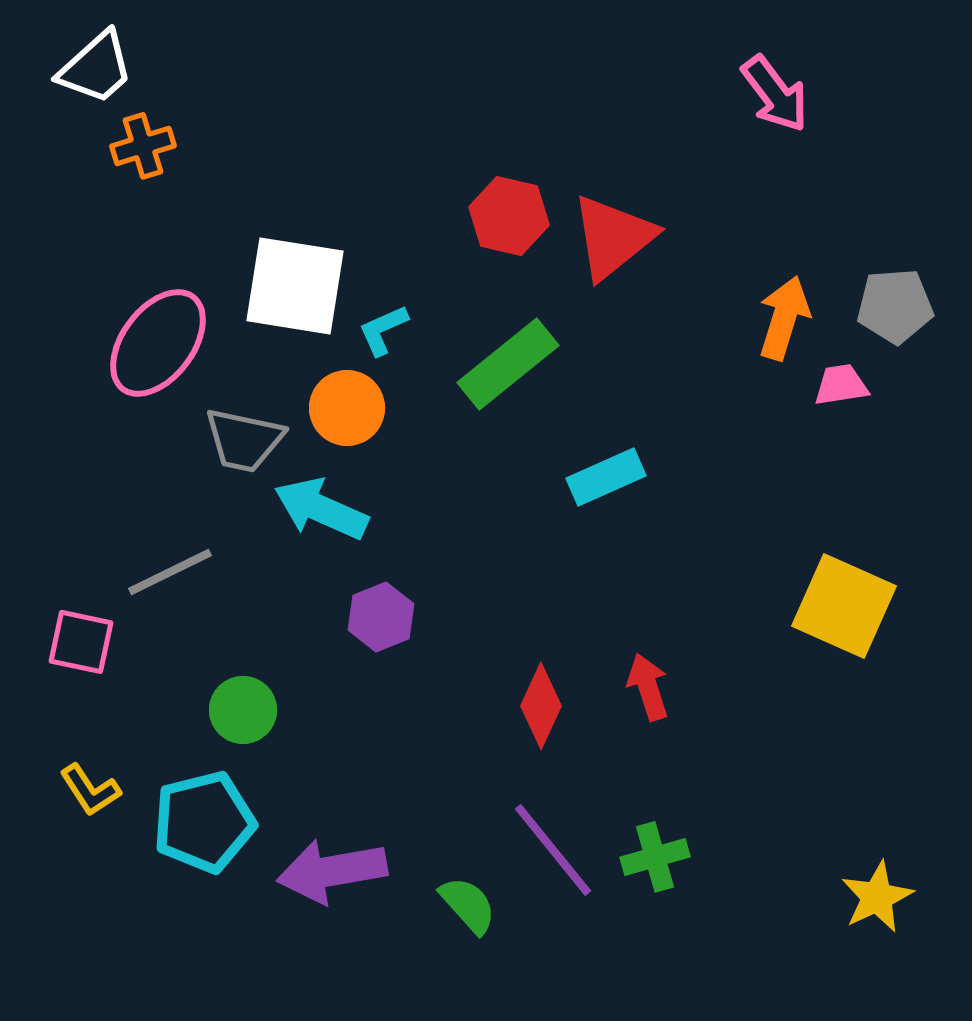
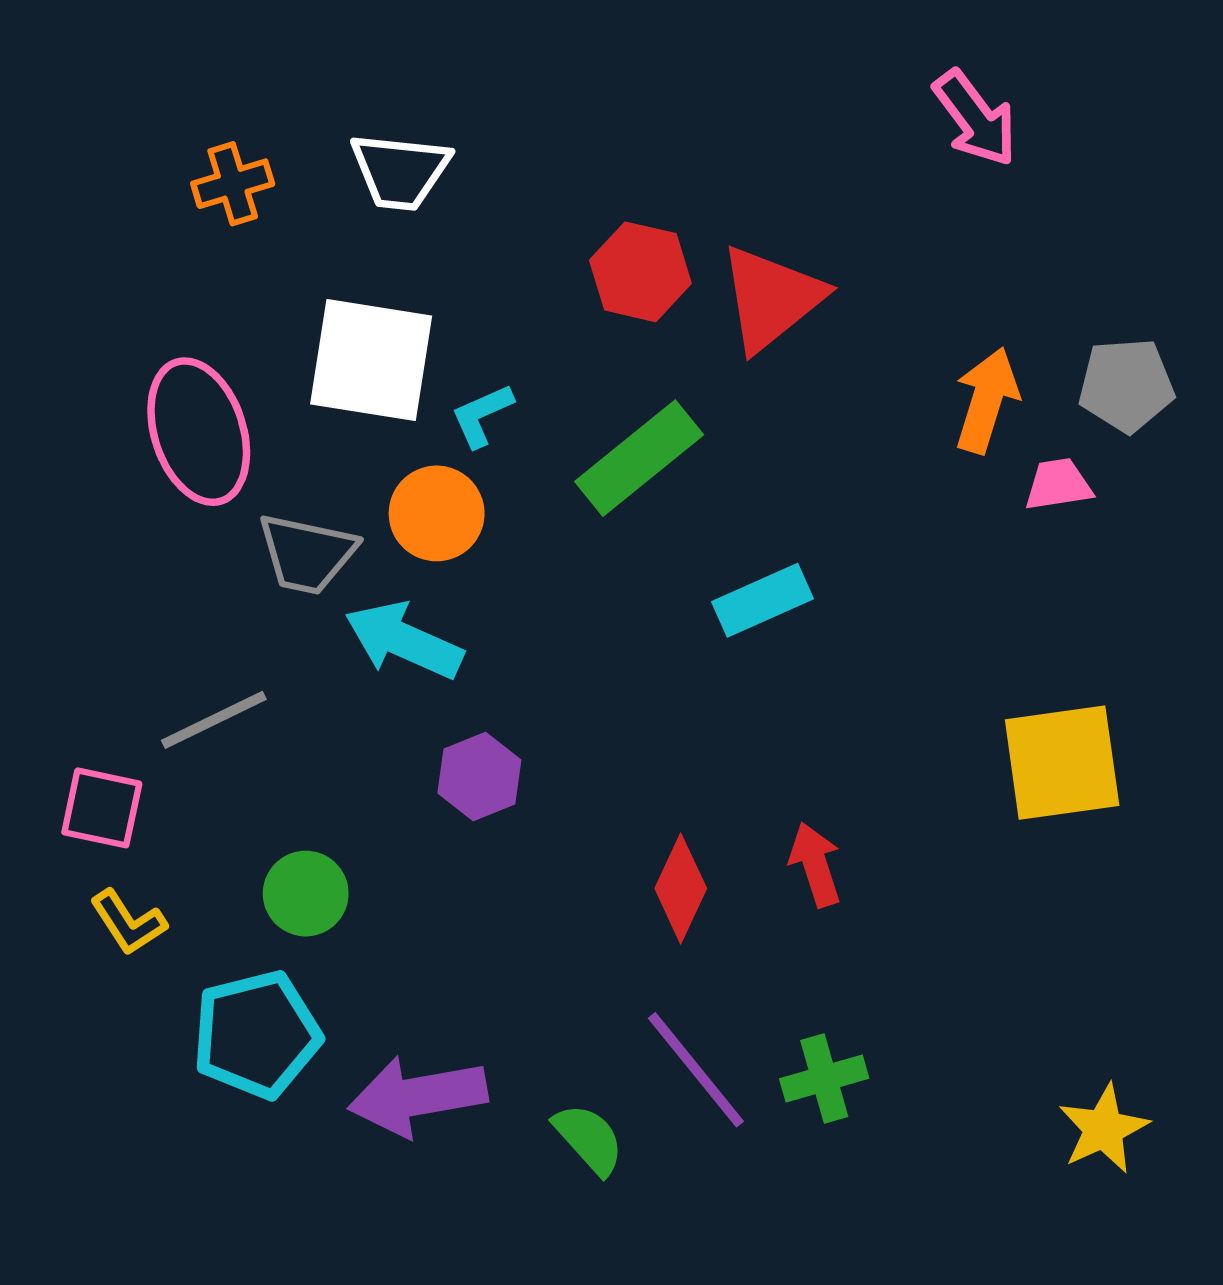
white trapezoid: (96, 68) -> (400, 171), moved, turned 48
orange cross: (143, 146) -> (233, 184), moved
pink ellipse: (158, 343) -> (199, 432), turned -55
yellow square: (844, 606) -> (1062, 763), turned -32
yellow L-shape: (90, 790) -> (128, 922), moved

